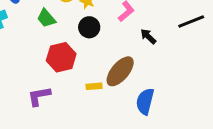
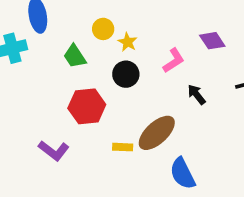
purple L-shape: (39, 96) -> (54, 151), turned -140
blue semicircle: (145, 101) -> (183, 173), turned -48

